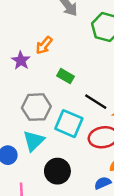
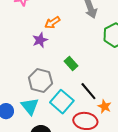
orange arrow: (44, 45) -> (52, 23), moved
cyan triangle: (34, 141) -> (30, 106), turned -42

